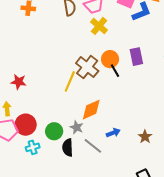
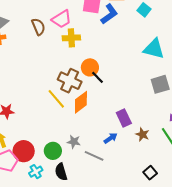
yellow cross: (99, 26) -> (71, 38), turned -30
purple rectangle: (136, 57) -> (124, 118), moved
yellow line: (70, 81) -> (56, 99), turned -50
orange diamond: (91, 110) -> (81, 102), moved
black semicircle: (68, 148) -> (61, 172), moved

